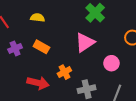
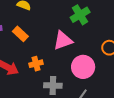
pink circle: (111, 63) -> (83, 67), size x1.5

